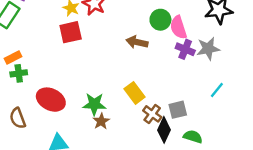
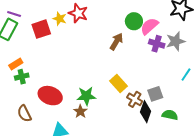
pink semicircle: (178, 27) -> (149, 26), turned 72
red square: (71, 32) -> (41, 29), moved
brown arrow: (137, 42) -> (116, 42), turned 114
brown star: (101, 121) -> (80, 111), moved

